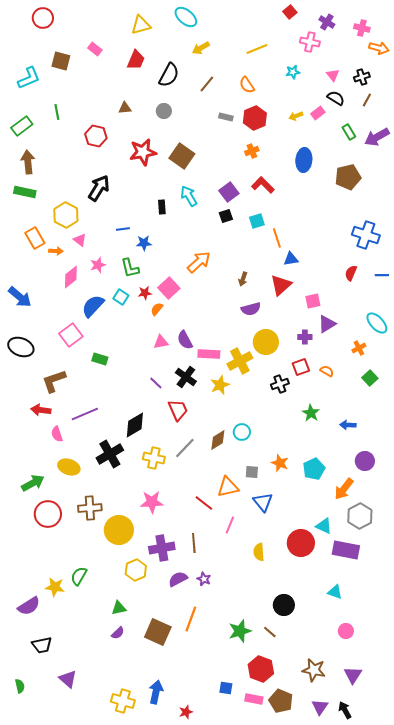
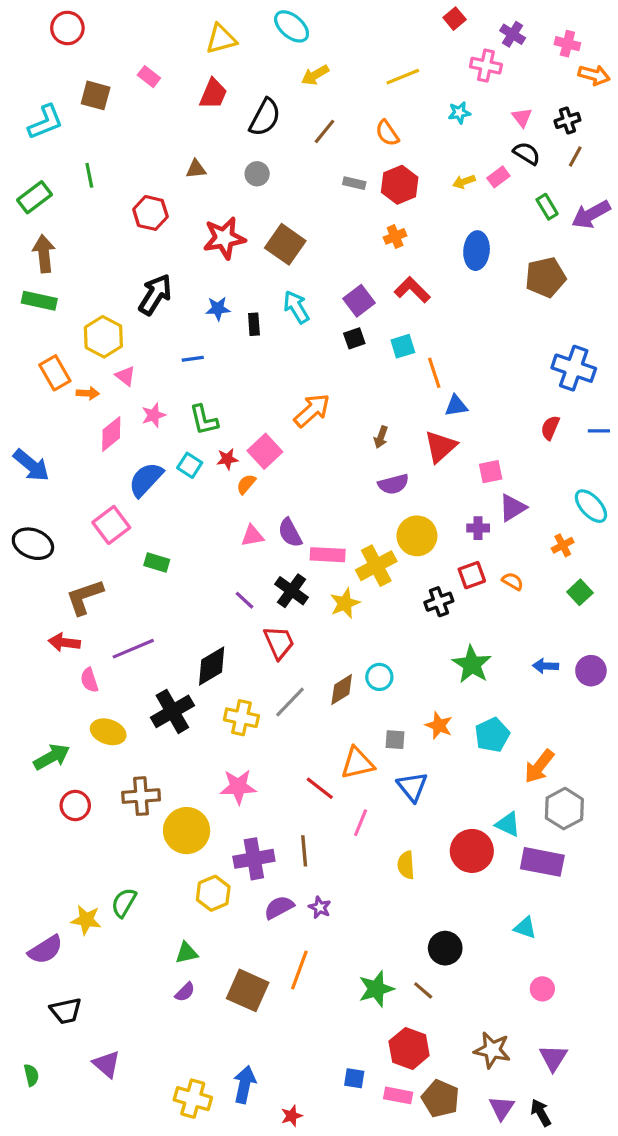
blue star: (144, 243) -> (218, 309), moved
green star: (311, 413) -> (472, 664), moved, size x1.4
purple circle: (365, 461) -> (591, 671), moved
red circle: (48, 514) -> (75, 805), size x0.7

